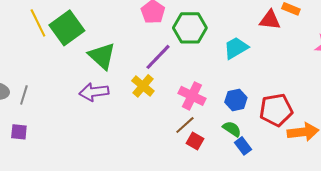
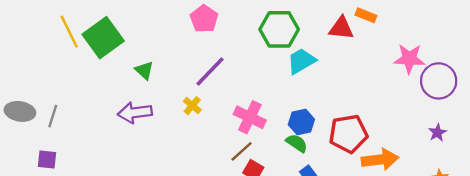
green hexagon: (190, 28) -> (279, 29), moved
green triangle: (102, 56) -> (144, 70), size x0.6
yellow cross: (143, 86) -> (192, 106), size x0.7
green semicircle: (232, 129) -> (297, 143), moved

